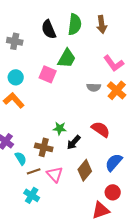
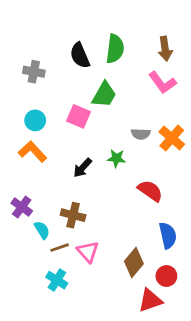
brown arrow: (102, 24) -> (165, 49), moved
pink L-shape: (114, 63) -> (162, 83), moved
green star: (60, 128) -> (116, 158), moved
black arrow: (74, 142) -> (83, 168), moved
blue semicircle: (114, 162) -> (168, 235), turned 126
brown diamond: (85, 170) -> (134, 262), moved

